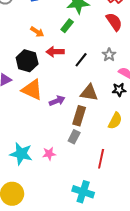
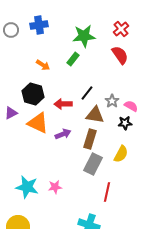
red arrow: (55, 52) -> (63, 104), moved
gray star: (109, 55) -> (112, 101), moved
brown triangle: (89, 93) -> (95, 115), moved
brown rectangle: (79, 116) -> (90, 139), moved
gray rectangle: (74, 137) -> (93, 164), moved, size x1.5

